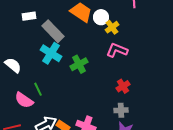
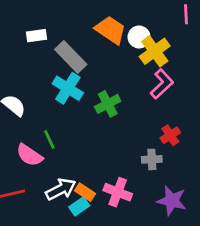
yellow cross: (112, 27) -> (155, 51), size x1.5
pink L-shape: (117, 50) -> (162, 84), turned 115
gray cross: (121, 110) -> (152, 159), moved

